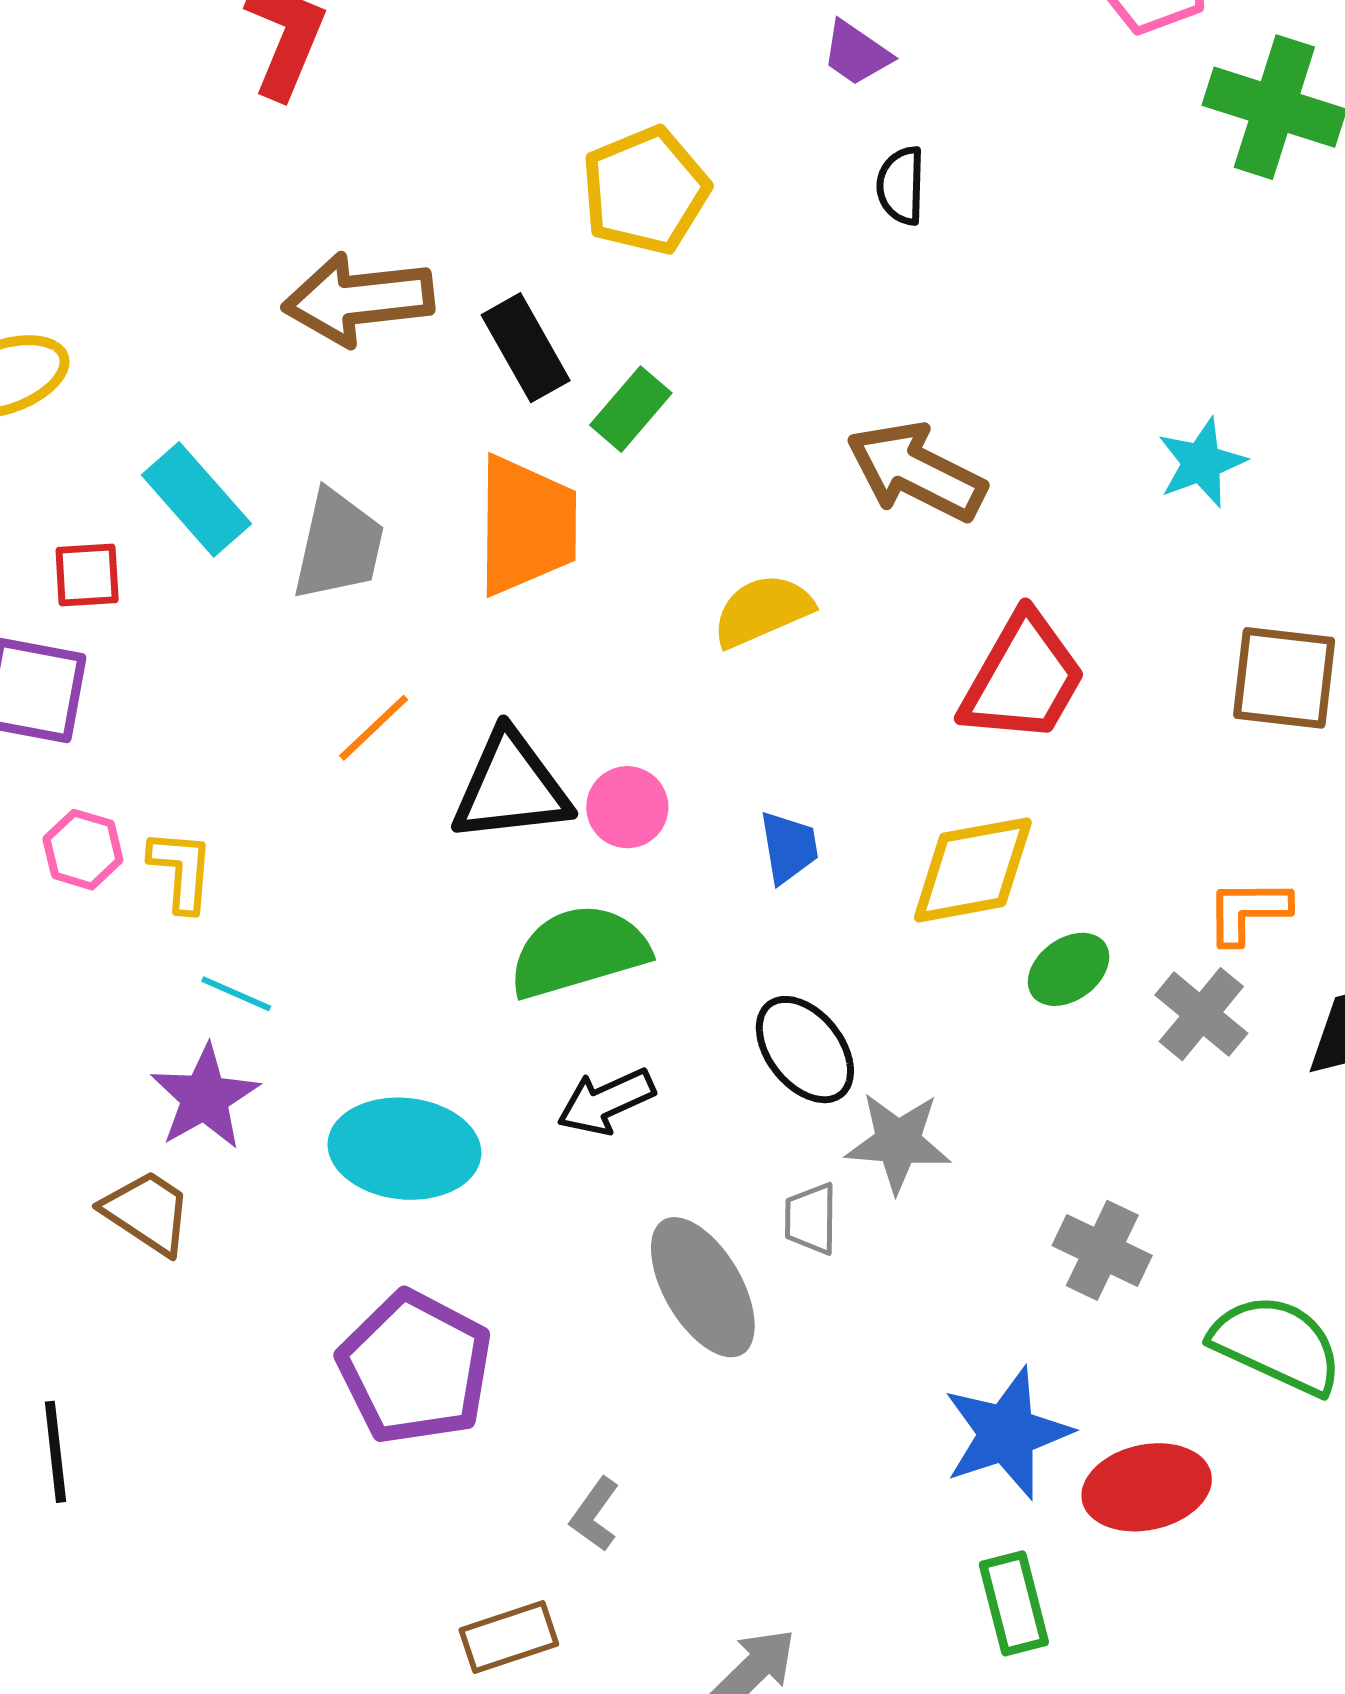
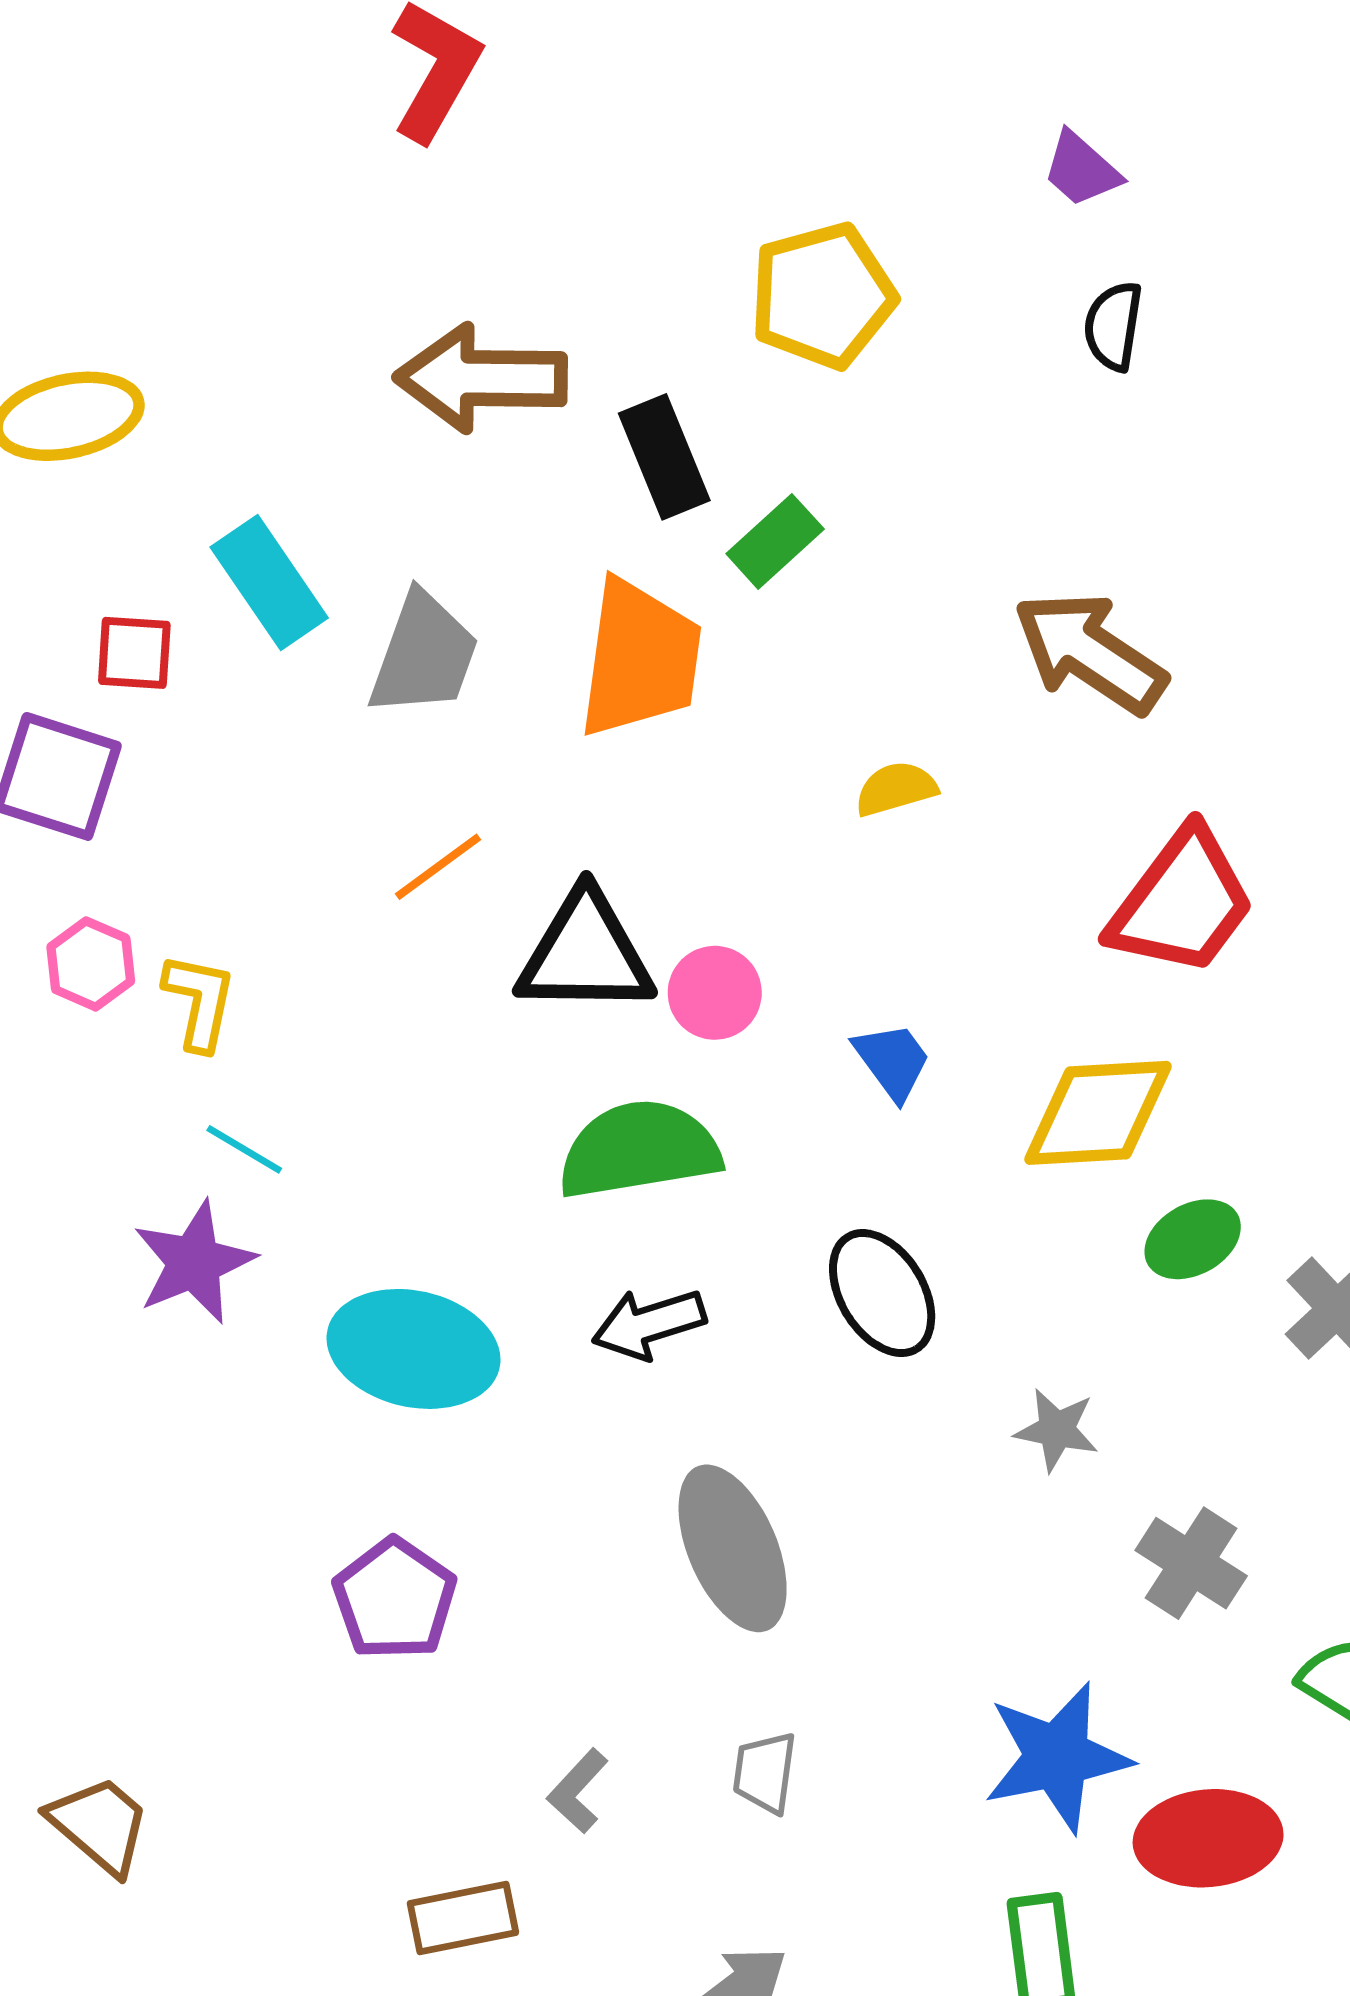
yellow semicircle: (762, 611) -> (896, 789), size x0.7
blue trapezoid: (789, 847) -> (892, 1061), turned -34
gray star: (898, 1142) -> (1057, 1430), moved, size x0.7
brown trapezoid: (147, 1212) -> (100, 1825), moved
gray trapezoid: (811, 1219) -> (765, 1772), moved
purple pentagon: (415, 1368) -> (395, 1599), size x0.7

